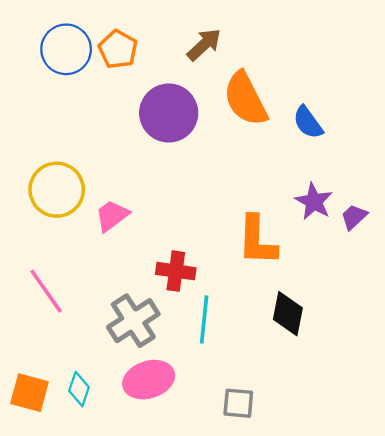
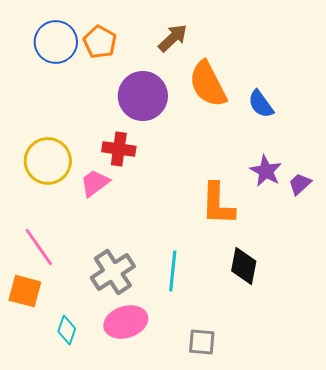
red cross: (176, 271) -> (119, 149), moved
orange square: (29, 393) -> (25, 291), moved

